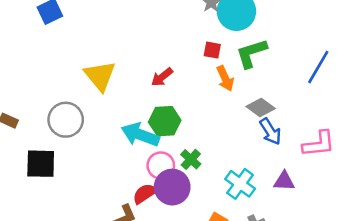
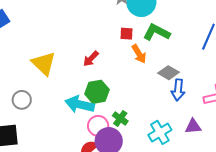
green L-shape: (251, 53) -> (157, 32), turned 52
gray circle: (66, 120) -> (22, 100), size x0.7
blue arrow: (270, 131) -> (178, 90), turned 45
cyan cross: (240, 184) -> (160, 132), turned 30

